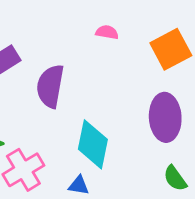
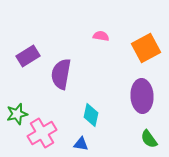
cyan diamond: (93, 144) -> (91, 115), size x0.7

